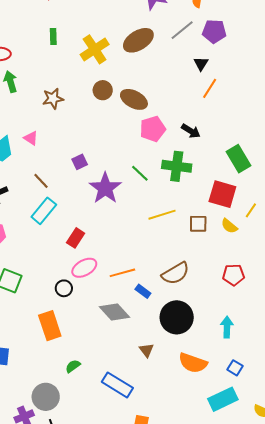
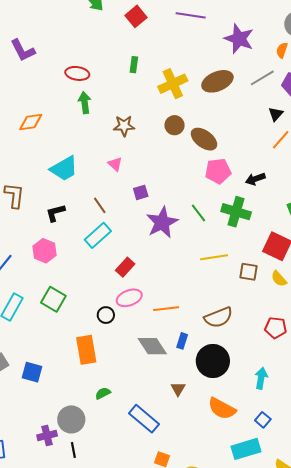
black arrow: (191, 131) -> (255, 179), turned 120
pink triangle: (31, 138) -> (115, 164), moved
blue rectangle: (143, 291) -> (182, 341), moved, turned 63

